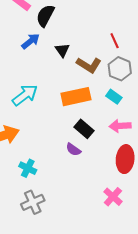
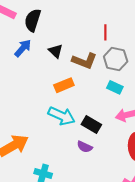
red line: (115, 41) -> (105, 32), turned 35
cyan arrow: (25, 95) -> (62, 116), moved, turned 72
orange rectangle: (76, 97) -> (64, 85), moved, size x0.7

